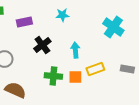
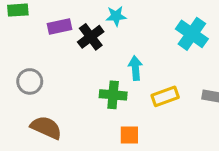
black cross: (42, 45) -> (91, 37), moved
green cross: (53, 76) -> (113, 95), moved
orange square: (75, 77) -> (129, 135), moved

